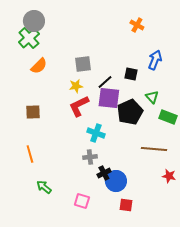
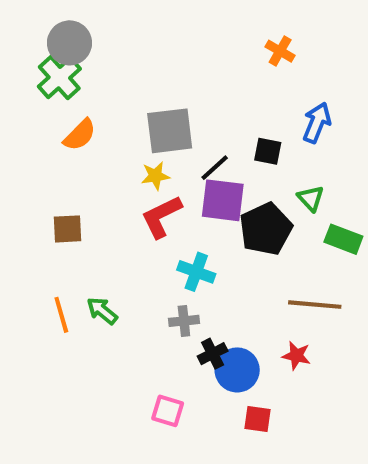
gray square: (83, 64) -> (170, 131), size x1.4
red star: (169, 176) -> (296, 356), moved
green arrow: (44, 187) -> (102, 311), moved

